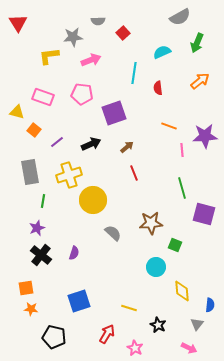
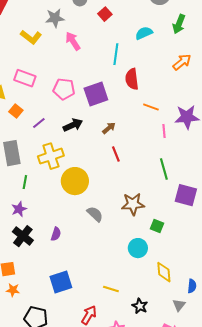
yellow L-shape: (49, 56) -> (31, 37), turned -135
pink arrow: (91, 60) -> (73, 41), turned -102
red semicircle: (158, 88) -> (132, 79), moved, size x1.5
pink pentagon: (82, 94) -> (64, 89), moved

